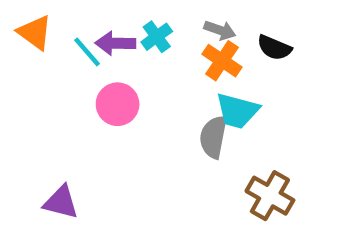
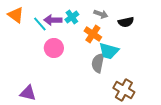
black semicircle: (274, 48) -> (126, 22), turned -35
orange cross: (222, 61) -> (93, 34), moved

